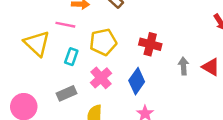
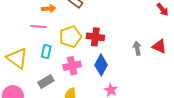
yellow triangle: (37, 43) -> (17, 58), moved
red cross: (150, 44) -> (95, 37), moved
pink cross: (101, 78) -> (72, 66), turned 36

